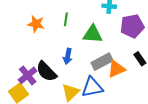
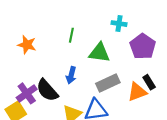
orange star: (36, 24) -> (27, 45), moved
purple pentagon: (132, 26) -> (143, 46), turned -30
orange triangle: (116, 69) -> (137, 92), moved

